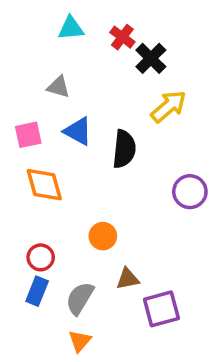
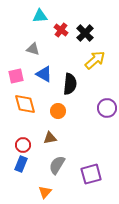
red cross: (122, 37) -> (61, 30), moved
orange circle: (103, 236) -> (58, 111), moved
brown triangle: (128, 279) -> (50, 138), moved
gray semicircle: (80, 298) -> (57, 165), moved

